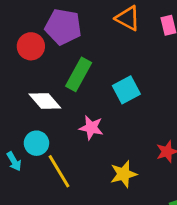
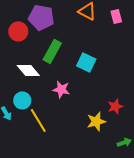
cyan square: (126, 90) -> (86, 62), turned -36
yellow star: (124, 174) -> (96, 121), moved

